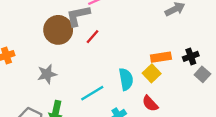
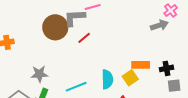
gray star: (47, 74) -> (39, 74), moved
gray square: (202, 74) -> (174, 86), turned 32

